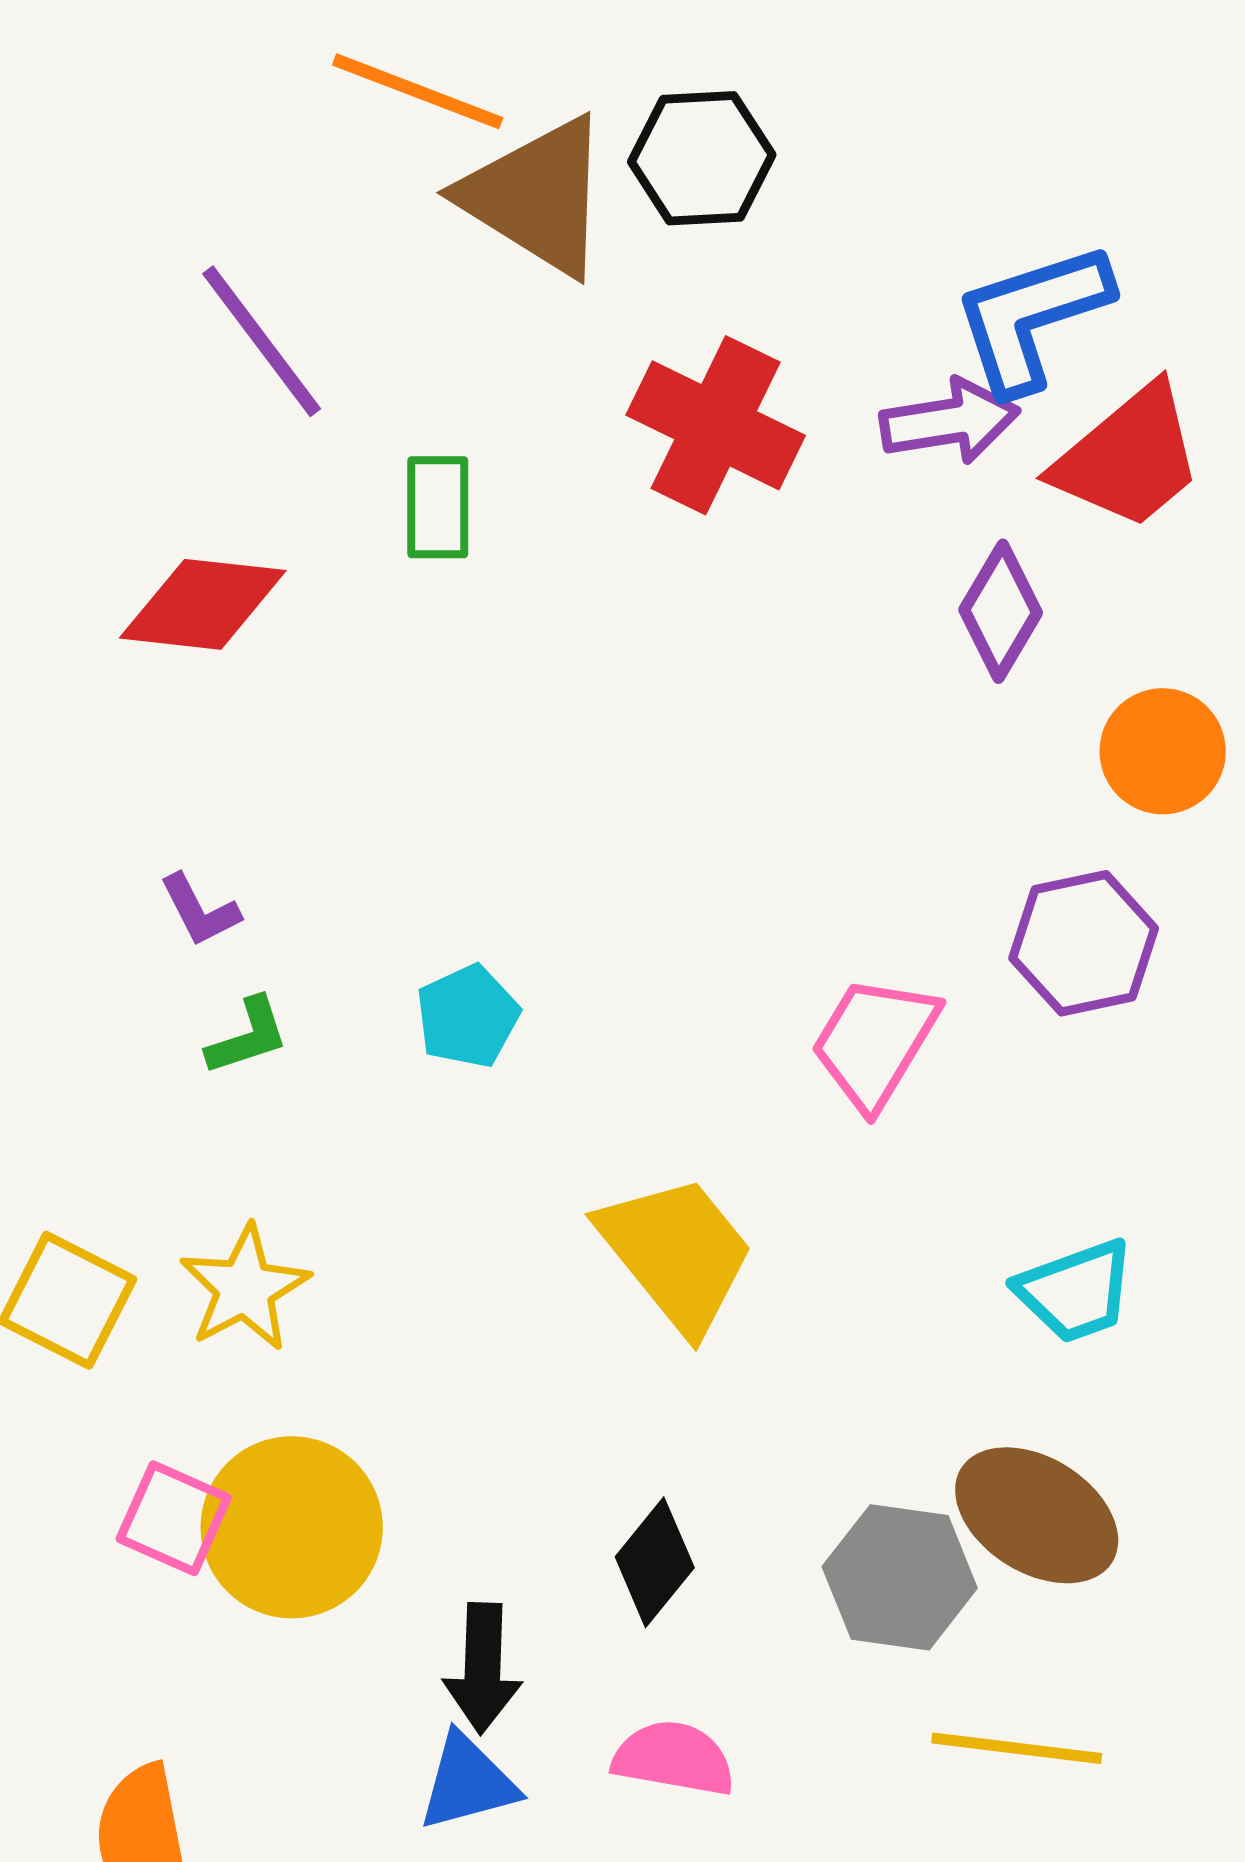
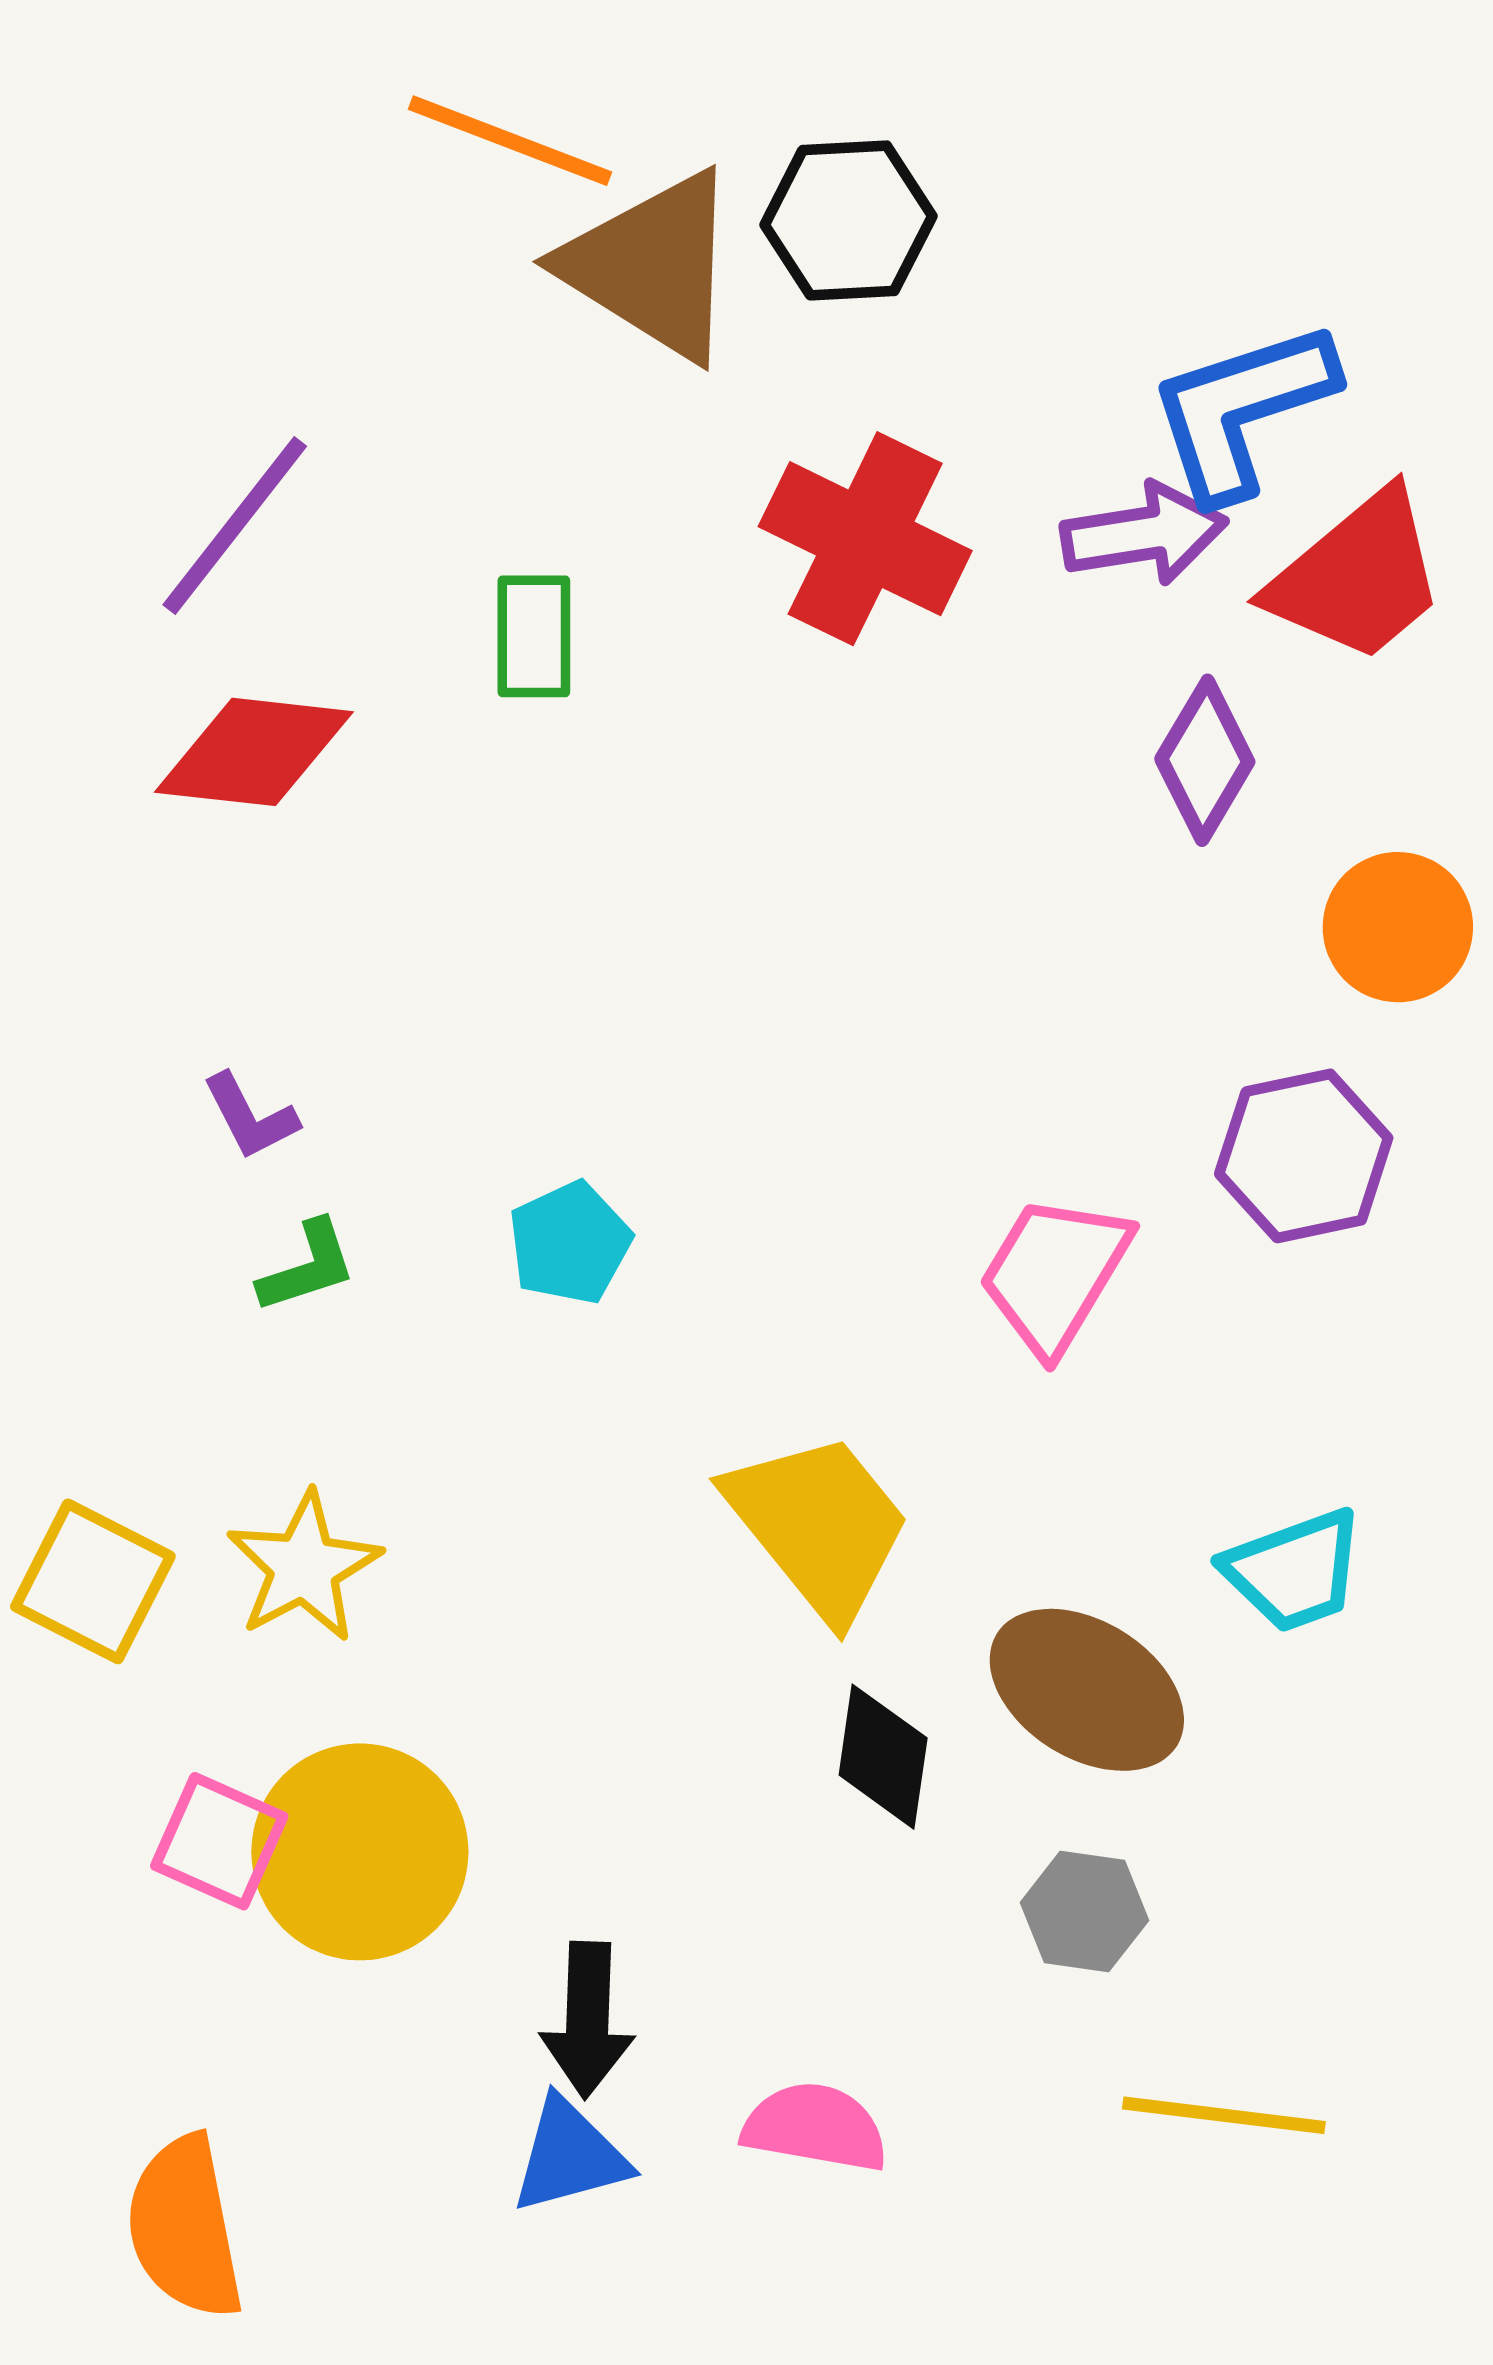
purple line: (262, 341) -> (235, 526), moved, turned 75
brown ellipse: (1037, 1515) -> (1087, 1690), moved
black diamond: (655, 1562) -> (883, 1757), moved, turned -31
gray hexagon: (900, 1577) -> (1084, 1911), size x0.7

